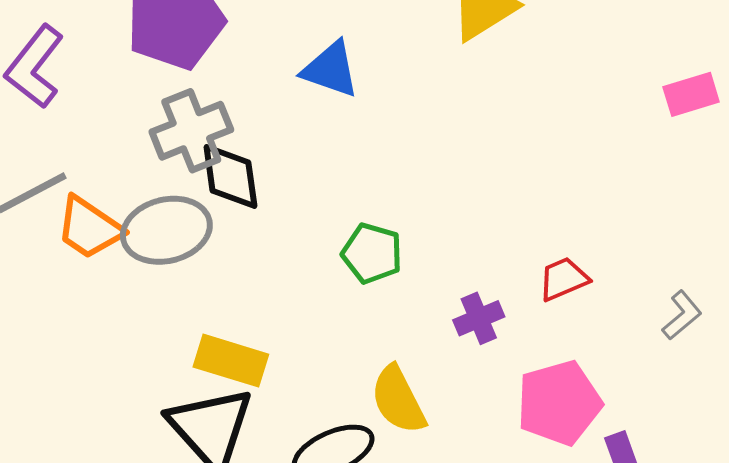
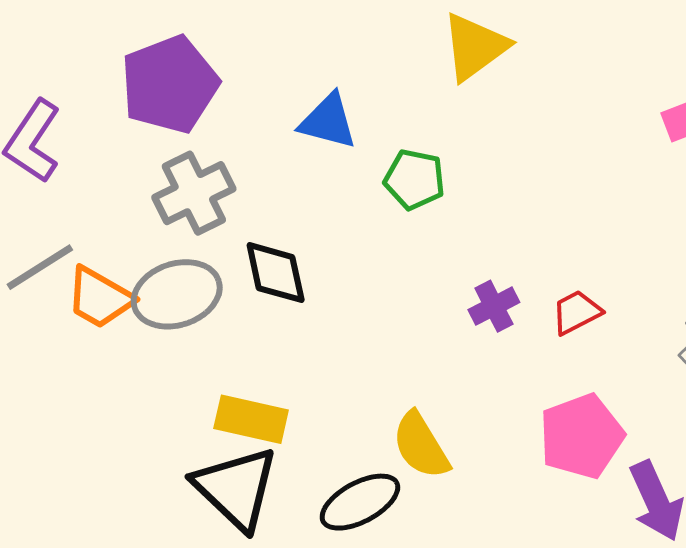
black diamond: (230, 177) -> (276, 273), moved
green pentagon: (372, 253) -> (414, 179), moved
purple cross: (479, 318) -> (494, 306), moved

